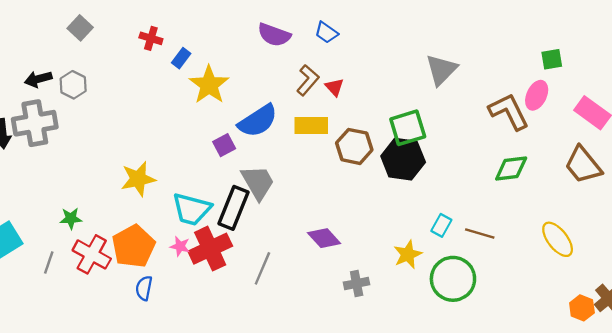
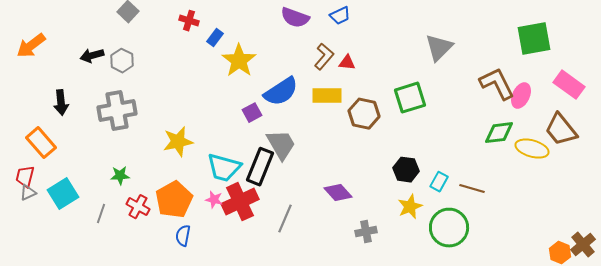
blue trapezoid: (326, 33) -> (340, 16), turned -60
green square: (552, 59) -> (534, 39), size x1.8
red triangle: (334, 87) -> (347, 63), turned -42
pink ellipse: (537, 95) -> (521, 96), moved
gray cross: (35, 123) -> (117, 111), moved
black hexagon: (403, 159) -> (406, 170), moved, size x0.7
yellow ellipse: (558, 239) -> (532, 149), moved, turned -36
red cross: (92, 254) -> (138, 207), size x0.7

